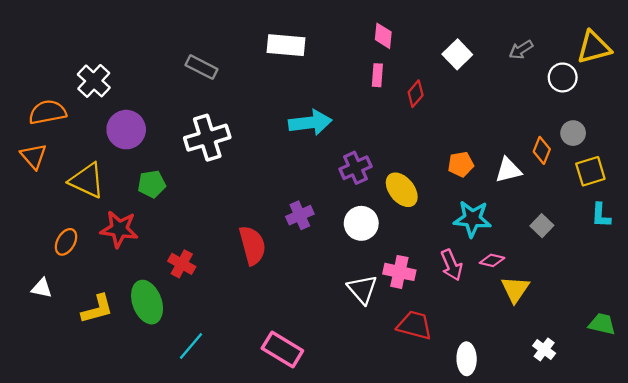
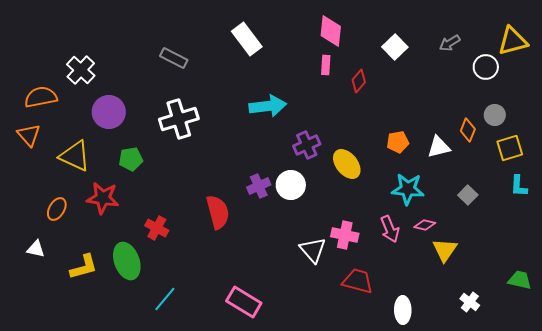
pink diamond: (383, 36) -> (331, 31), size x1.4
white rectangle: (286, 45) -> (247, 39), turned 48
white circle: (361, 223) -> (291, 185), moved

